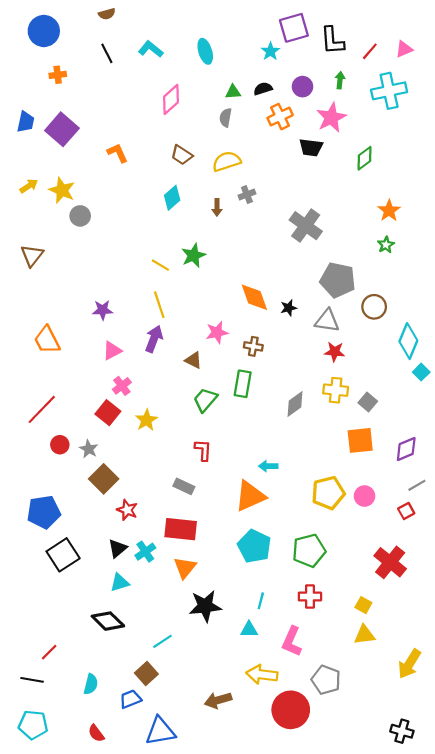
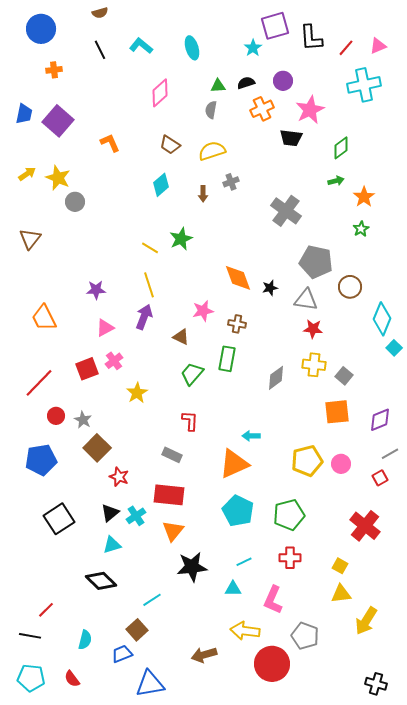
green arrow: (340, 80) -> (336, 181), moved, turned 70
red square: (108, 413) -> (87, 369), moved, turned 30
blue pentagon: (44, 512) -> (41, 460), moved
cyan line: (261, 601) -> (244, 562), turned 49
yellow arrow: (409, 664) -> (366, 621), moved
red semicircle: (96, 733) -> (72, 679), moved

